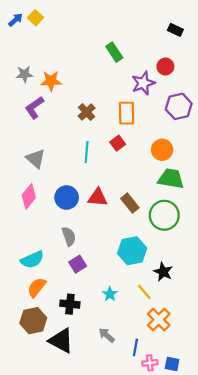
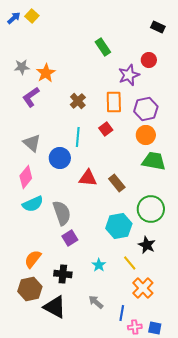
orange star: (51, 81) -> (46, 73), turned -30
purple hexagon: (179, 106) -> (146, 109), moved
blue circle: (67, 197) -> (60, 158), moved
green circle: (164, 215) -> (151, 209), moved
gray semicircle: (69, 236) -> (62, 213), size x1.4
cyan semicircle: (32, 260) -> (33, 204), moved

